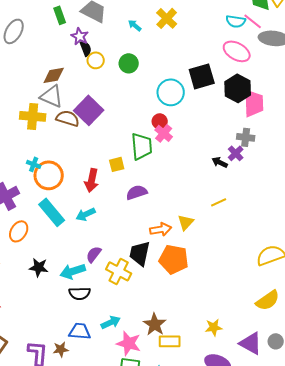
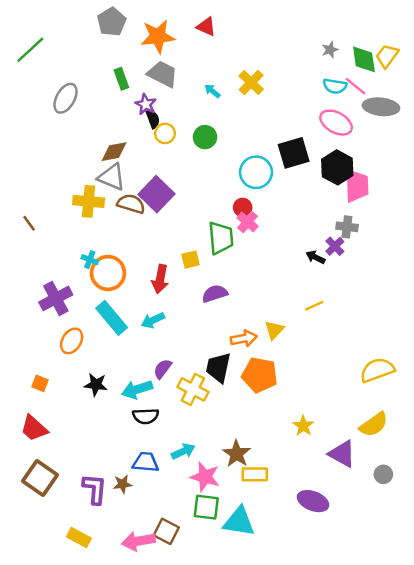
yellow star: (214, 327) -> (303, 426), moved, turned -30
purple triangle: (251, 343) -> (342, 454), moved

